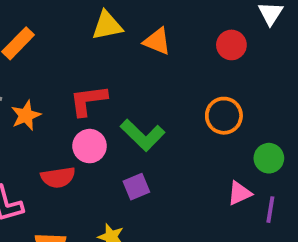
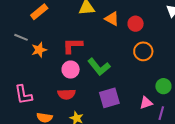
red circle: (231, 45) -> (136, 24), moved
orange circle: (224, 116) -> (143, 51), moved
red semicircle: (58, 177) -> (66, 94), moved
purple square: (136, 187) -> (109, 98), moved, size x1.5

